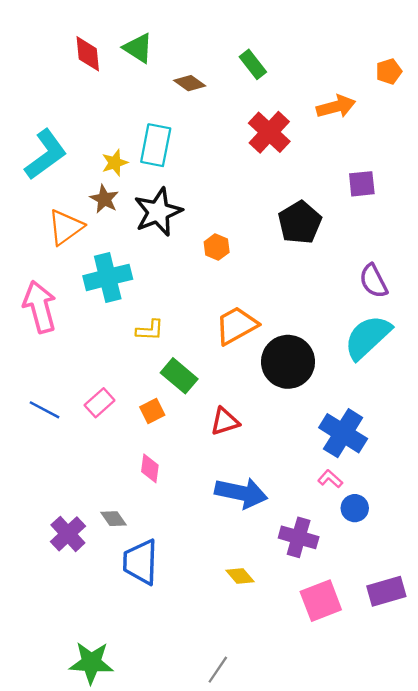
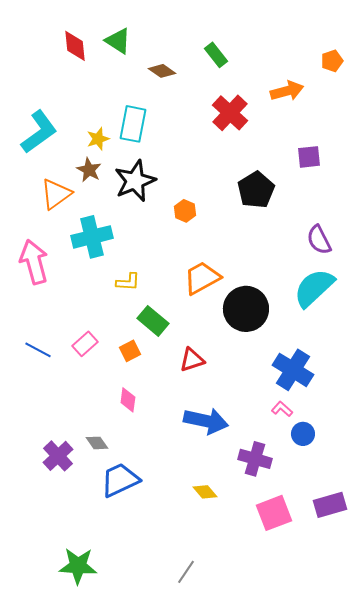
blue trapezoid: (140, 562) -> (120, 480), turned 63

